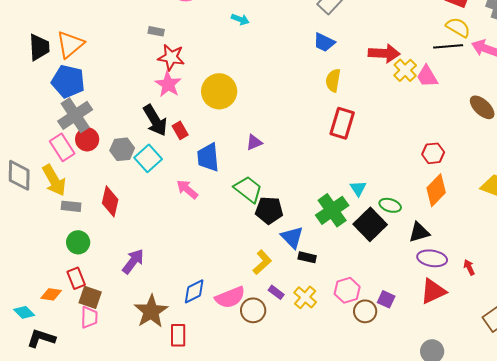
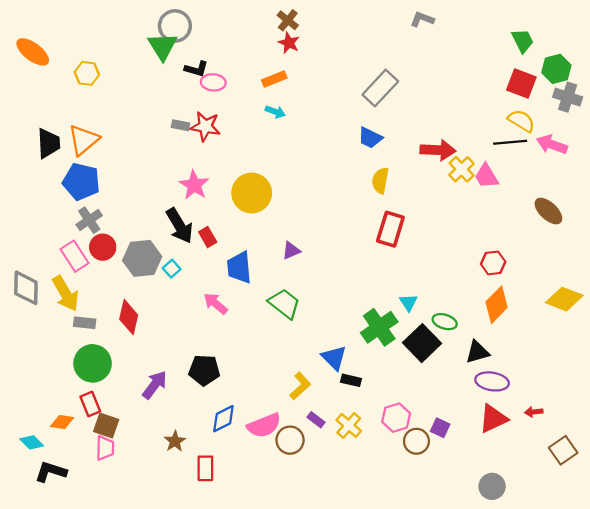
red star: (171, 57) -> (205, 126), moved
gray cross: (75, 115) -> (89, 220), size x0.7
gray hexagon: (122, 149) -> (142, 258), size x1.4
cyan square: (148, 158) -> (172, 269), size x0.6
black pentagon: (269, 210) -> (204, 370), moved
green circle: (78, 242) -> (93, 363), size x1.4
red arrow: (469, 267) -> (534, 412), moved, turned -70
brown star: (151, 311) -> (175, 441), size x0.6

